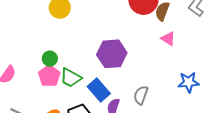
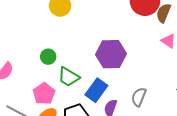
pink pentagon: (49, 76) -> (44, 94), moved
blue rectangle: (99, 90) -> (96, 90), turned 75

